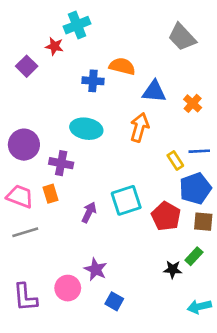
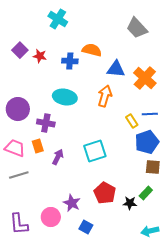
cyan cross: (77, 25) -> (58, 19), turned -36
red star: (54, 46) -> (40, 56), moved
orange cross: (193, 103) -> (145, 78), size x1.6
purple arrow: (89, 212) -> (58, 157), moved
red pentagon: (166, 216) -> (105, 193), moved

